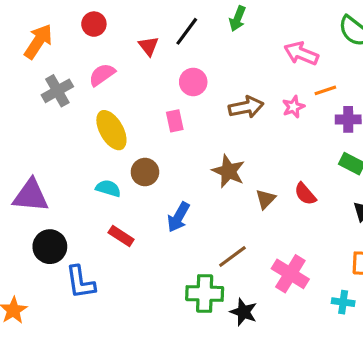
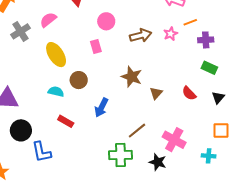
red semicircle: (305, 194) -> (189, 93), moved
black star: (244, 312) -> (158, 162), moved

